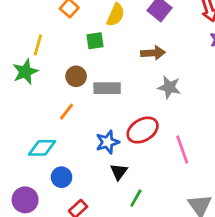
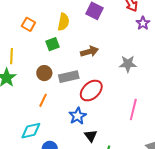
brown arrow: (153, 53) -> (89, 52), moved
gray star: (169, 87) -> (128, 64), moved
red ellipse: (143, 130) -> (91, 91), moved
pink line: (182, 150) -> (133, 110), turned 45

